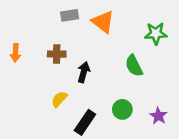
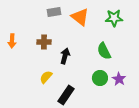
green star: (156, 33) -> (114, 18), moved
green circle: (122, 109) -> (100, 78), moved
purple star: (158, 116) -> (119, 79), moved

